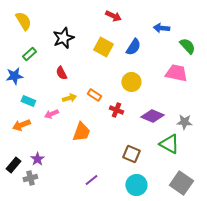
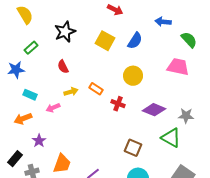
orange trapezoid: (81, 132) -> (62, 164), moved
purple star: (37, 159) -> (39, 141), moved

